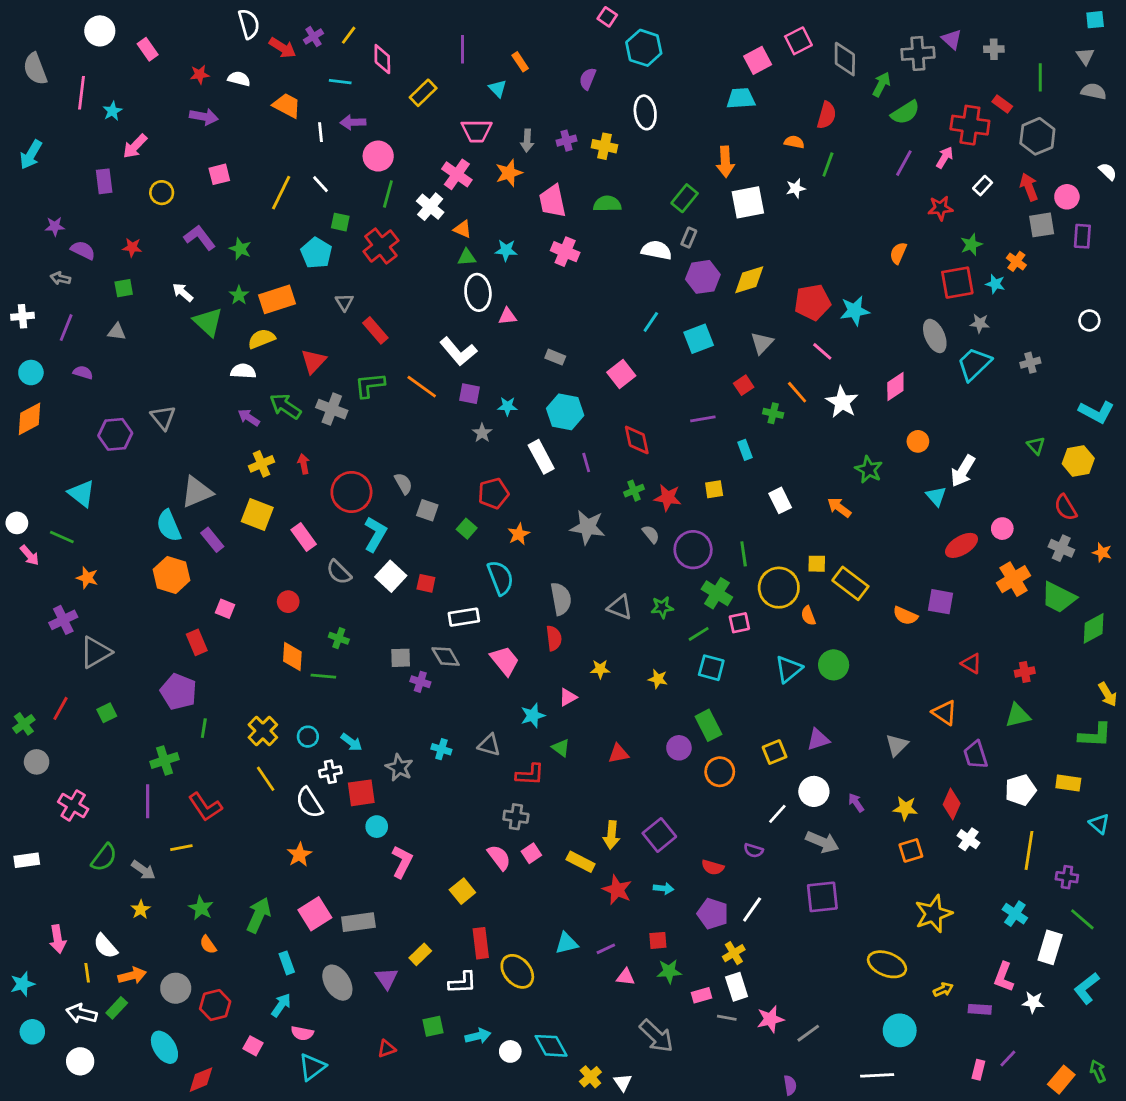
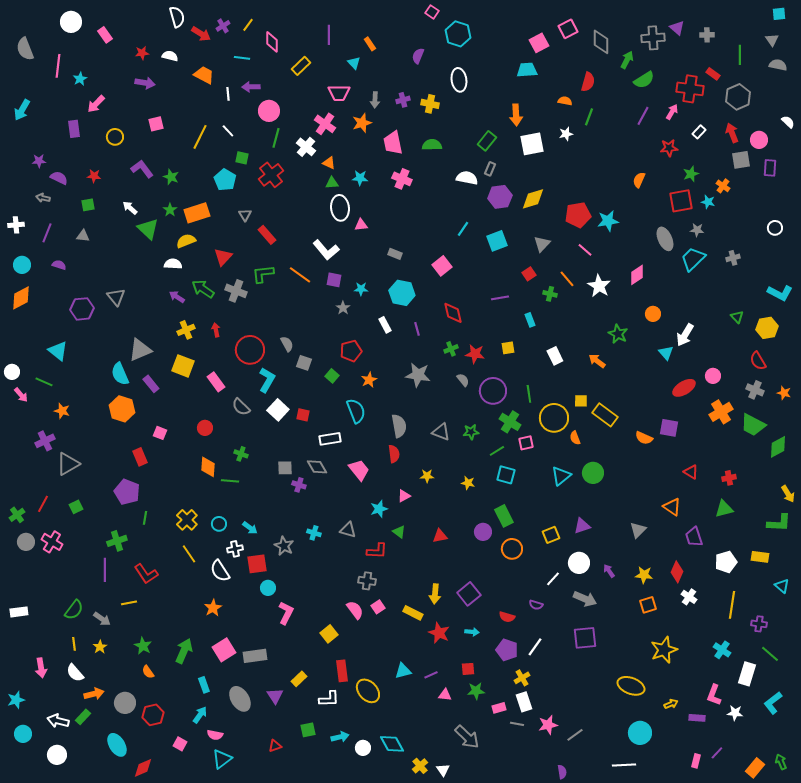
white rectangle: (541, 457) -> (385, 325), size x0.7
pink cross: (73, 805) -> (52, 542), moved
yellow line: (87, 973) -> (74, 644), moved

